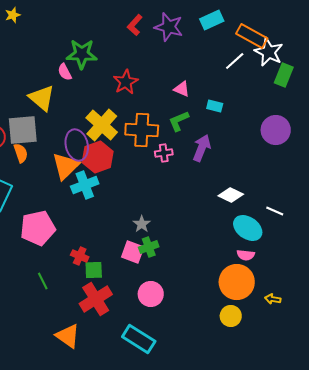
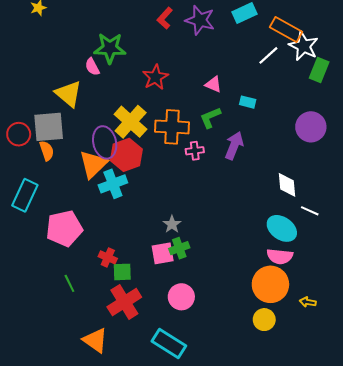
white diamond: (231, 195) -> (287, 185), moved, turned 60
pink square: (133, 252) -> (163, 253), turned -30
pink semicircle: (246, 255) -> (280, 256), size x1.4

